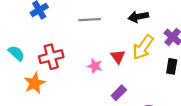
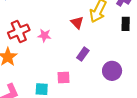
pink star: (95, 66) -> (44, 35), moved

